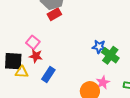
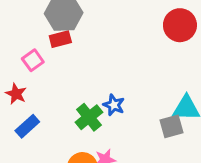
pink square: (33, 42) -> (33, 60), moved
green cross: (110, 55) -> (89, 117), moved

